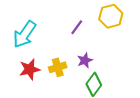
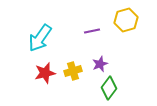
purple line: (77, 27) -> (92, 31), turned 42

